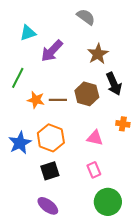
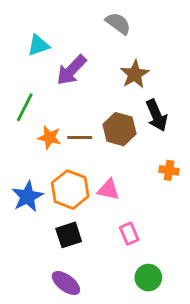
pink triangle: (95, 138) -> (109, 190), moved
green circle: (108, 202) -> (148, 278), size x0.7

